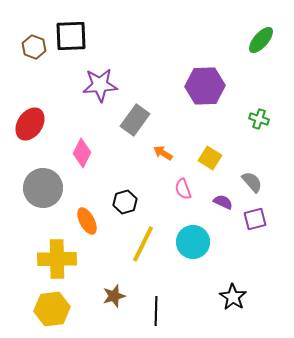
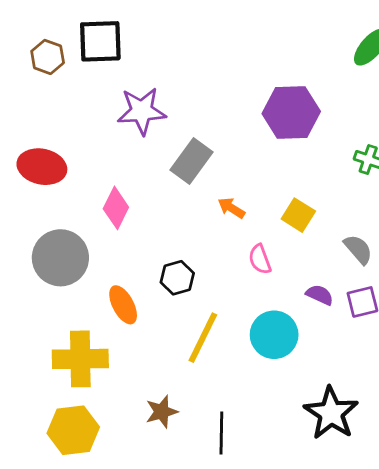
red ellipse: (30, 124) -> (42, 167), turned 68
purple semicircle: (223, 202) -> (320, 295), moved
black star: (233, 297) -> (331, 413), size x1.4

